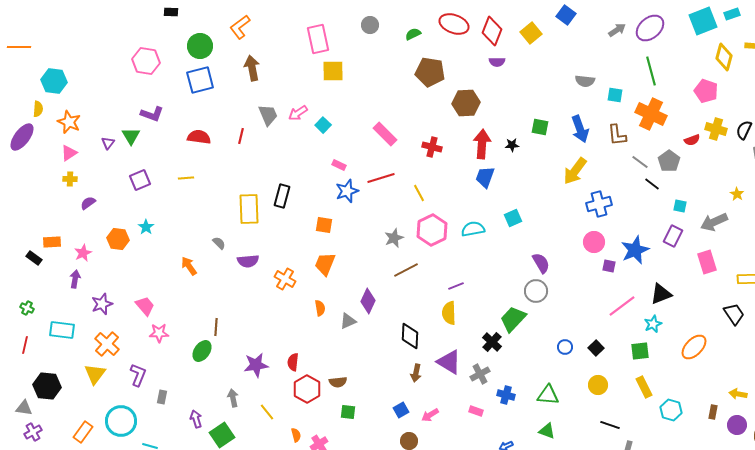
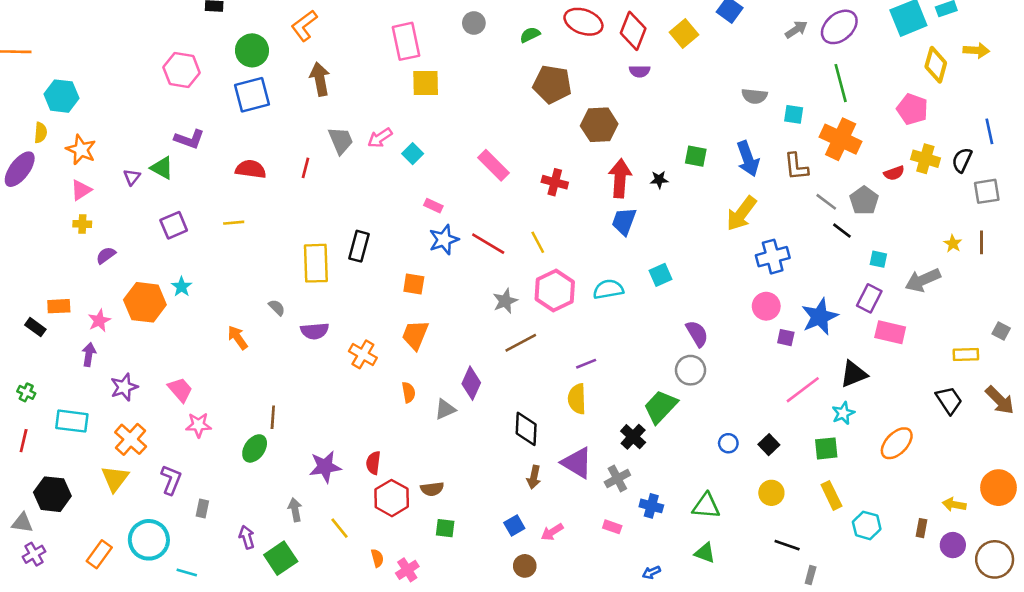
green triangle: (131, 136) -> (162, 168), turned -30
red line: (381, 178) -> (488, 244), moved, turned 48
orange hexagon: (118, 239) -> (145, 302), size x1.4
pink rectangle: (707, 262) -> (890, 332), moved, turned -60

